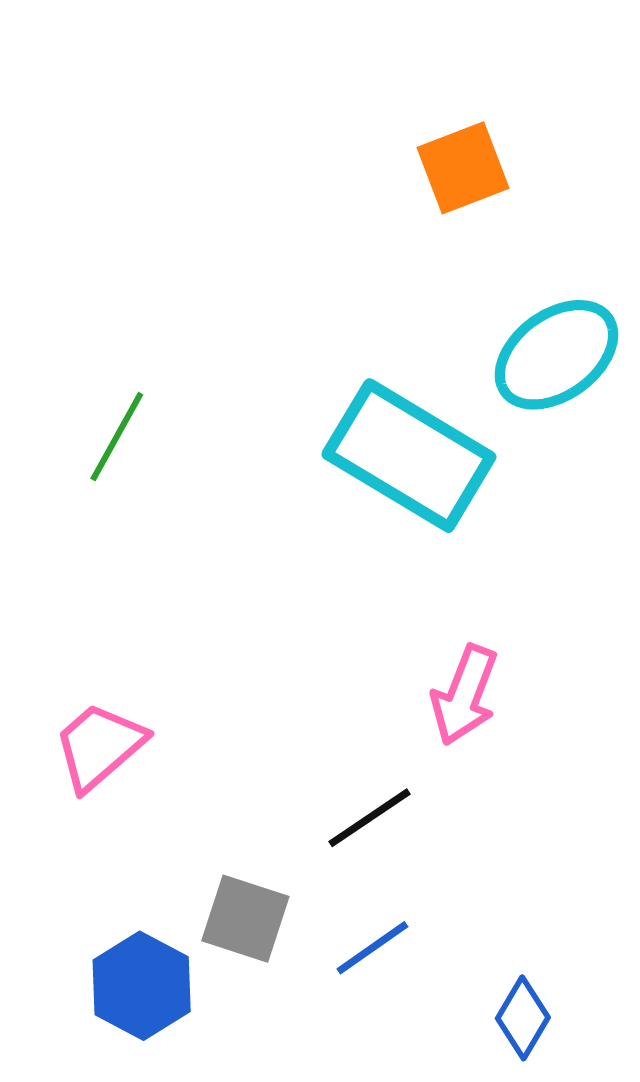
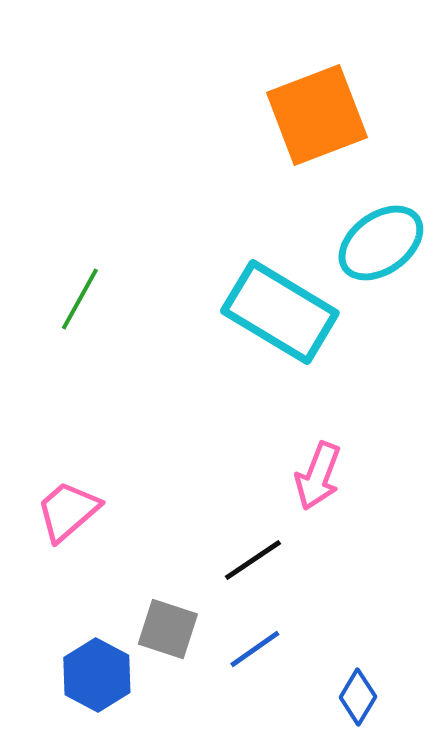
orange square: (463, 168) -> (317, 115), size x1.6

